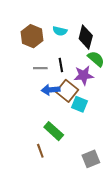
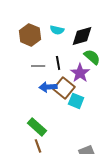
black diamond: (86, 37) -> (82, 36), turned 60
purple star: (84, 75) -> (80, 73), turned -30
green rectangle: (54, 131) -> (37, 127), moved

